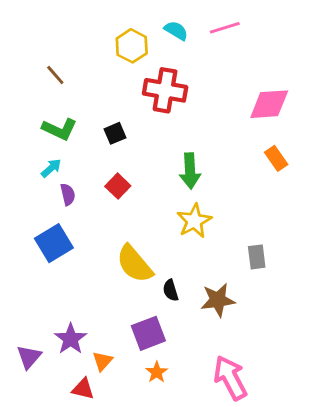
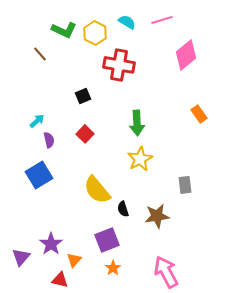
pink diamond: (269, 104) -> (186, 55), moved, turned -36
green L-shape: (59, 129) -> (64, 30), moved

